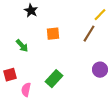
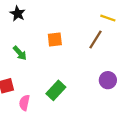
black star: (31, 11) -> (18, 14), moved
yellow line: (100, 15) -> (108, 18), turned 64

